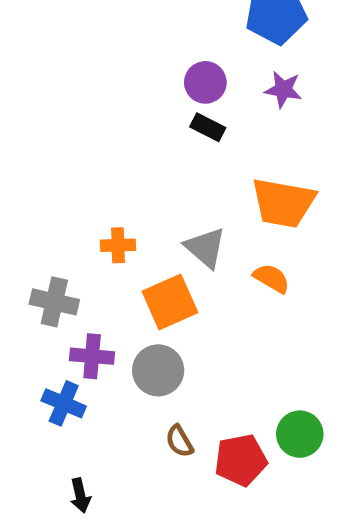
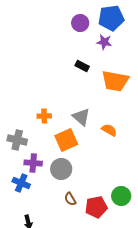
purple circle: (205, 82) -> (80, 23), moved
purple star: (283, 89) -> (104, 42), moved
orange trapezoid: (283, 203) -> (115, 81), moved

